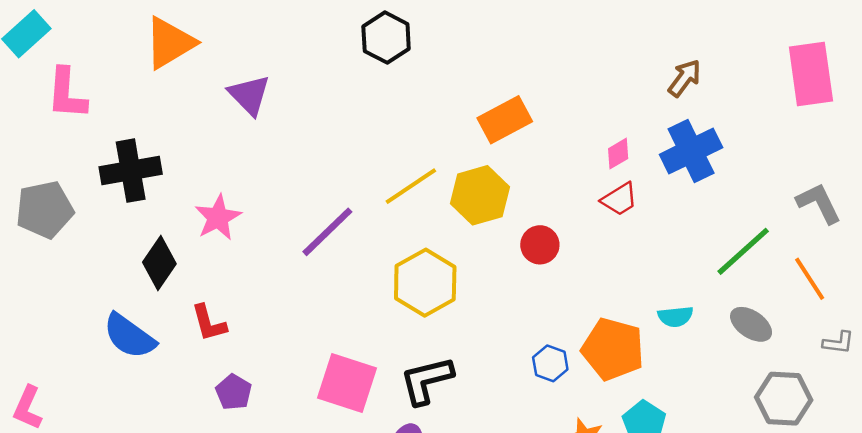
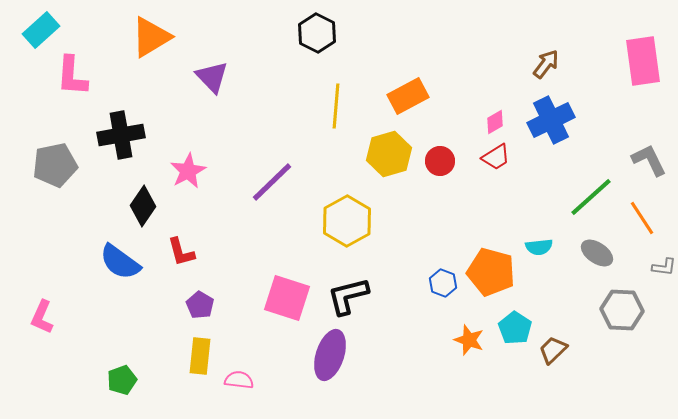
yellow line: (411, 186) -> (336, 106), moved, turned -51
red circle: (540, 245) -> (440, 161), moved

